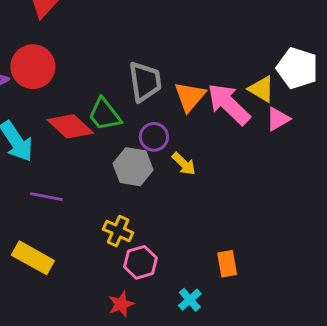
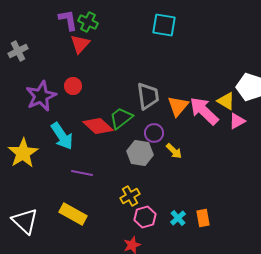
red circle: (33, 67) -> (73, 86), size x0.6
green trapezoid: (105, 114) -> (121, 118), turned 90
yellow cross: (118, 231) -> (130, 196), turned 36
cyan cross: (190, 300) -> (178, 218), moved

